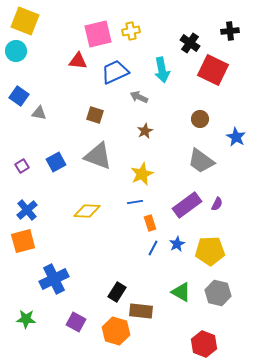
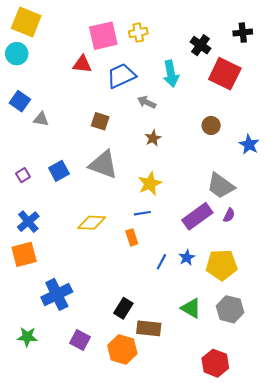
gray trapezoid: (201, 161) -> (221, 186), moved
orange rectangle: (150, 223) -> (132, 237), moved

